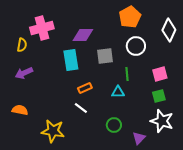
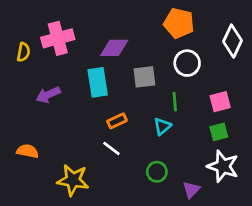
orange pentagon: (130, 17) -> (179, 23), turned -30
yellow semicircle: (22, 45) -> (23, 52), moved
purple arrow: (24, 73) -> (48, 95), moved
cyan triangle: (118, 92) -> (162, 126), turned -40

